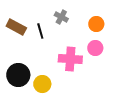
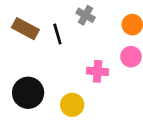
pink cross: (70, 59) -> (98, 71), size x0.7
yellow circle: (42, 84) -> (72, 105), moved

